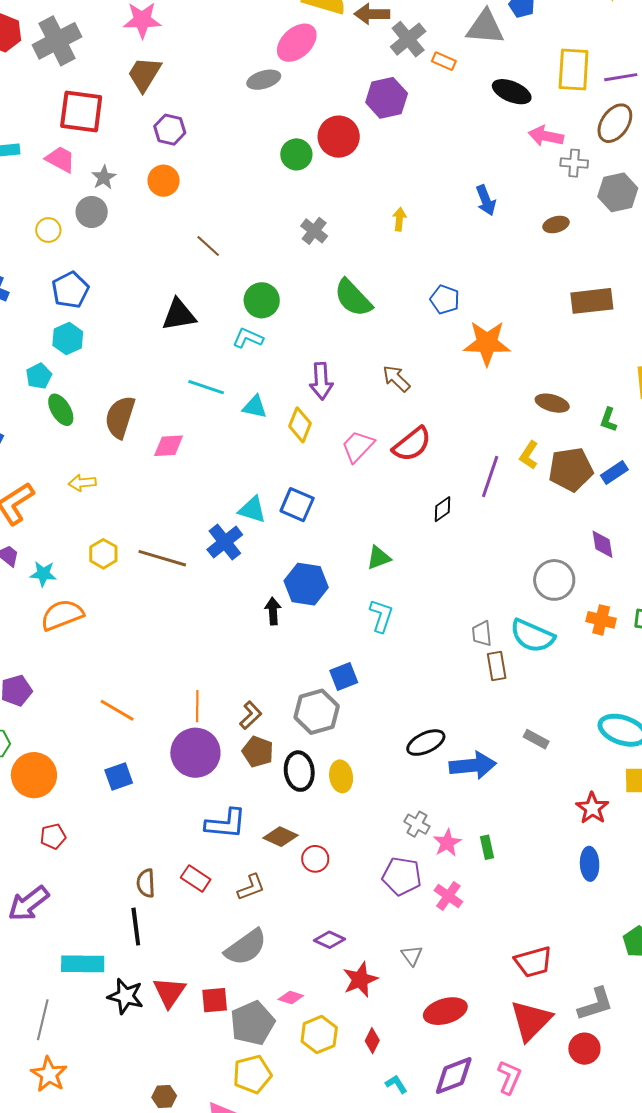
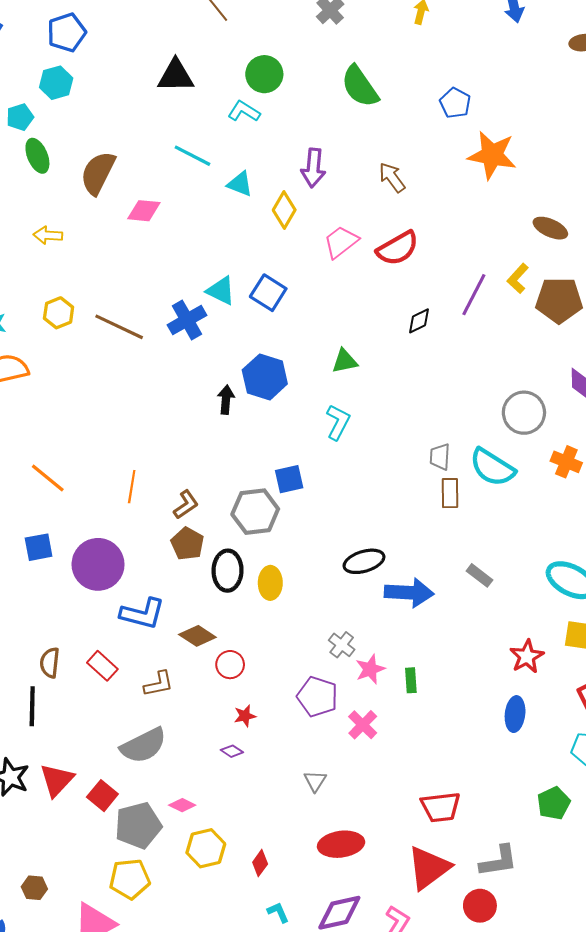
purple circle: (195, 753) -> (98, 564), moved
purple diamond: (330, 940) -> (232, 751), size x0.7
red star: (360, 980) -> (245, 716), moved, size x0.6
red square: (215, 1000) -> (102, 796), turned 36

